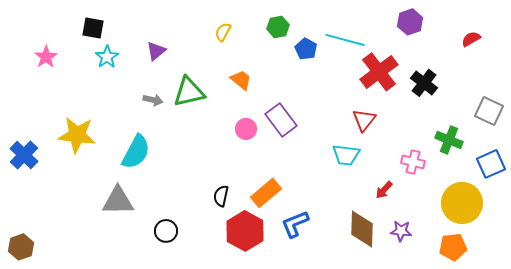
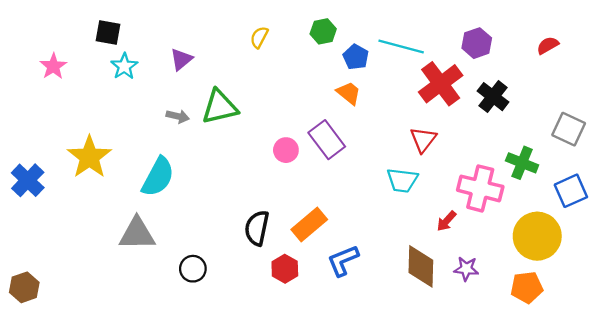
purple hexagon: (410, 22) -> (477, 43), moved
orange trapezoid: (241, 80) -> (349, 93), moved
yellow star: (77, 135) -> (89, 157), turned 30
pink cross: (413, 162) -> (480, 188), size x1.6
black semicircle: (221, 196) -> (257, 228), size x1.4
red hexagon: (245, 231) -> (285, 269), size x0.6

